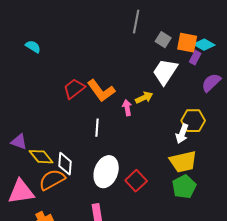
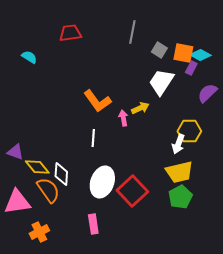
red trapezoid: (74, 89) -> (70, 33), moved, turned 30
orange semicircle: (52, 180) -> (48, 190), turned 84
red square: (136, 181) -> (132, 191), size x1.4

